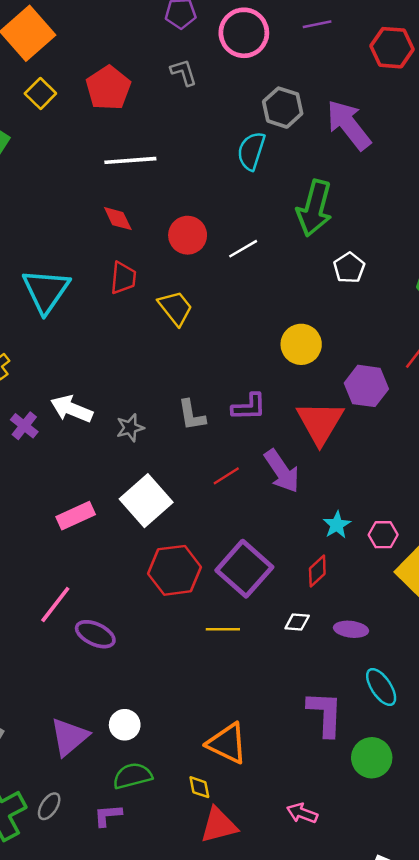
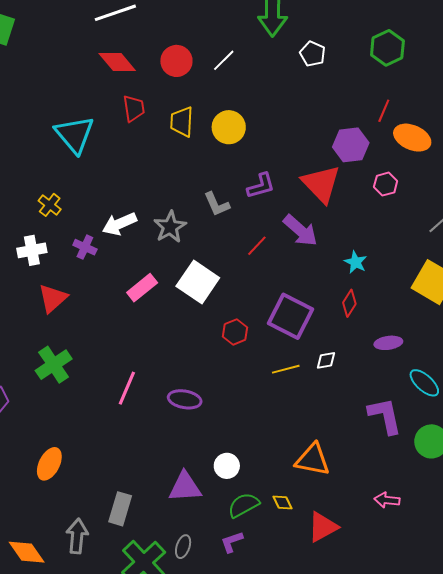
red diamond: (118, 219) -> (117, 62), size x1.4
yellow trapezoid: (175, 308) -> (182, 122), turned -124
yellow circle: (301, 344) -> (229, 127), moved
white arrow: (72, 409) -> (119, 224), turned -32
gray star: (130, 428) -> (170, 227), size x1.4
pink rectangle: (76, 516) -> (142, 288), moved
pink hexagon: (383, 535) -> (386, 184), moved
red hexagon: (175, 570) -> (235, 332), size x0.6
pink line: (55, 604) -> (127, 388), moved
white diamond: (297, 622) -> (326, 360), moved
purple triangle: (69, 737) -> (185, 487), turned 51
yellow diamond: (199, 787) -> (283, 503), moved

